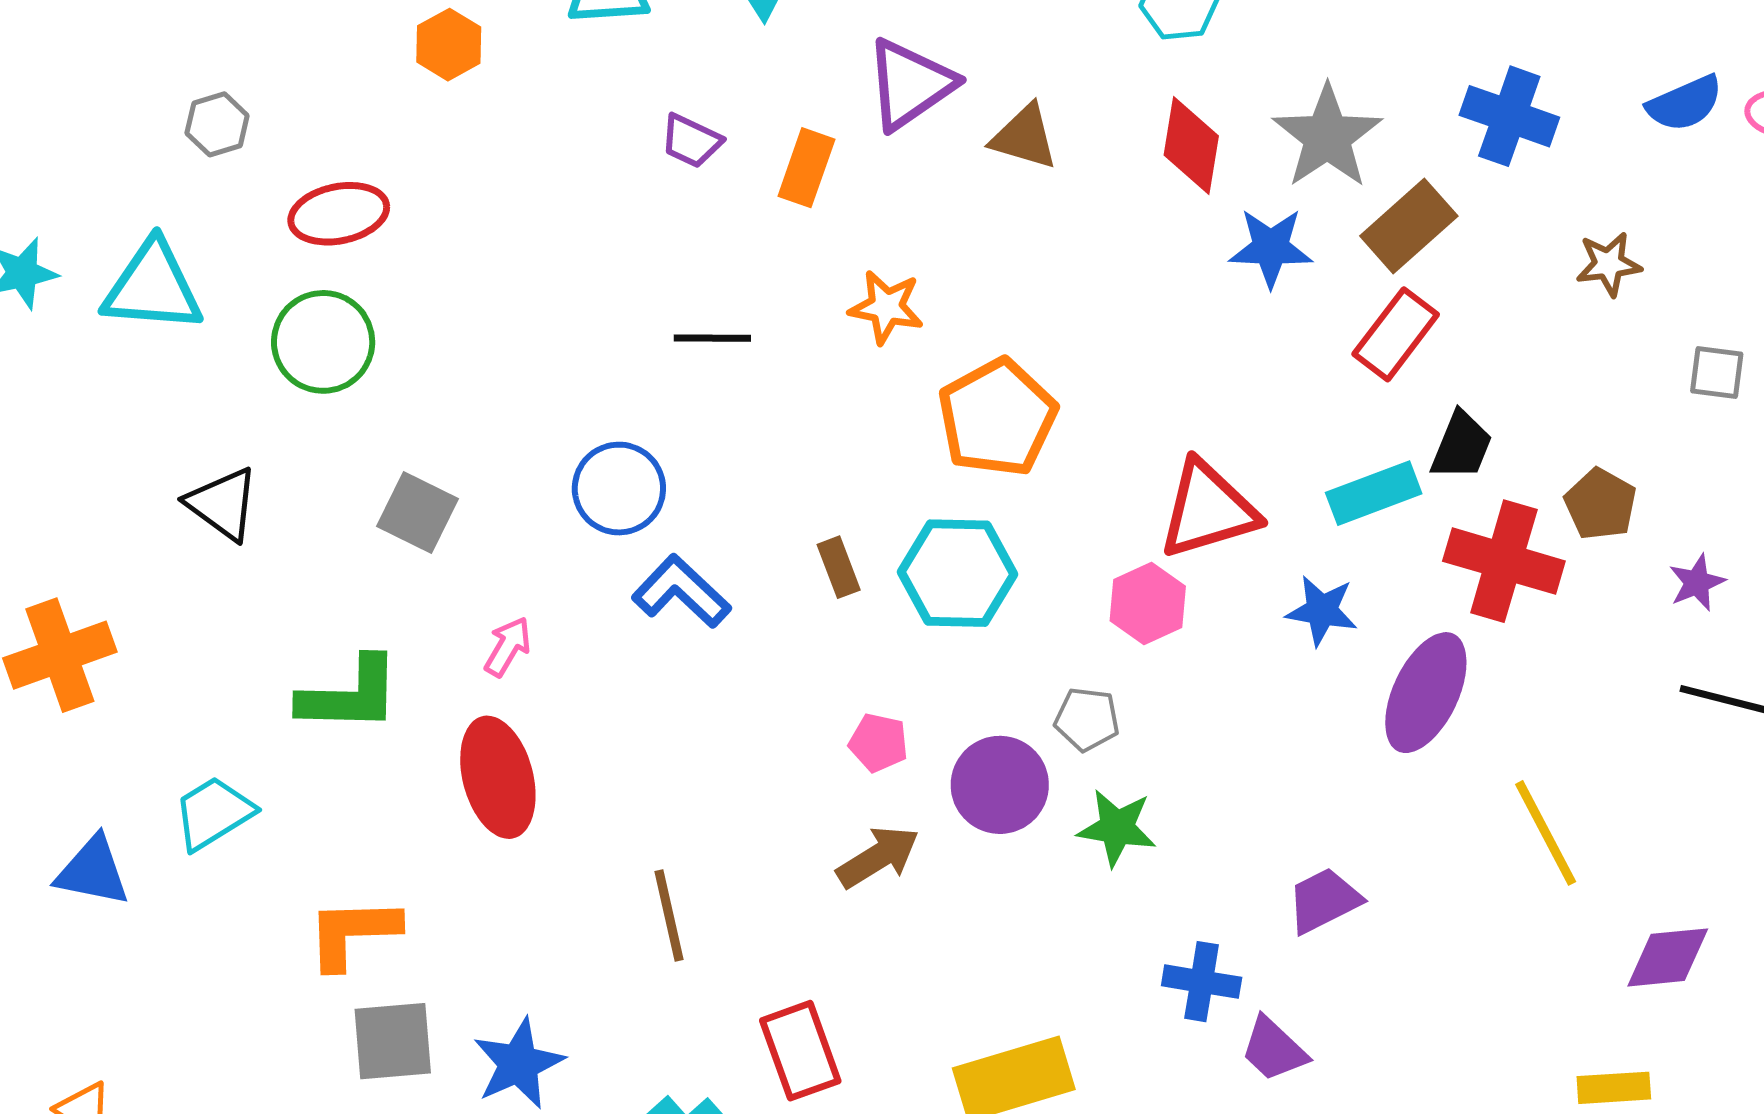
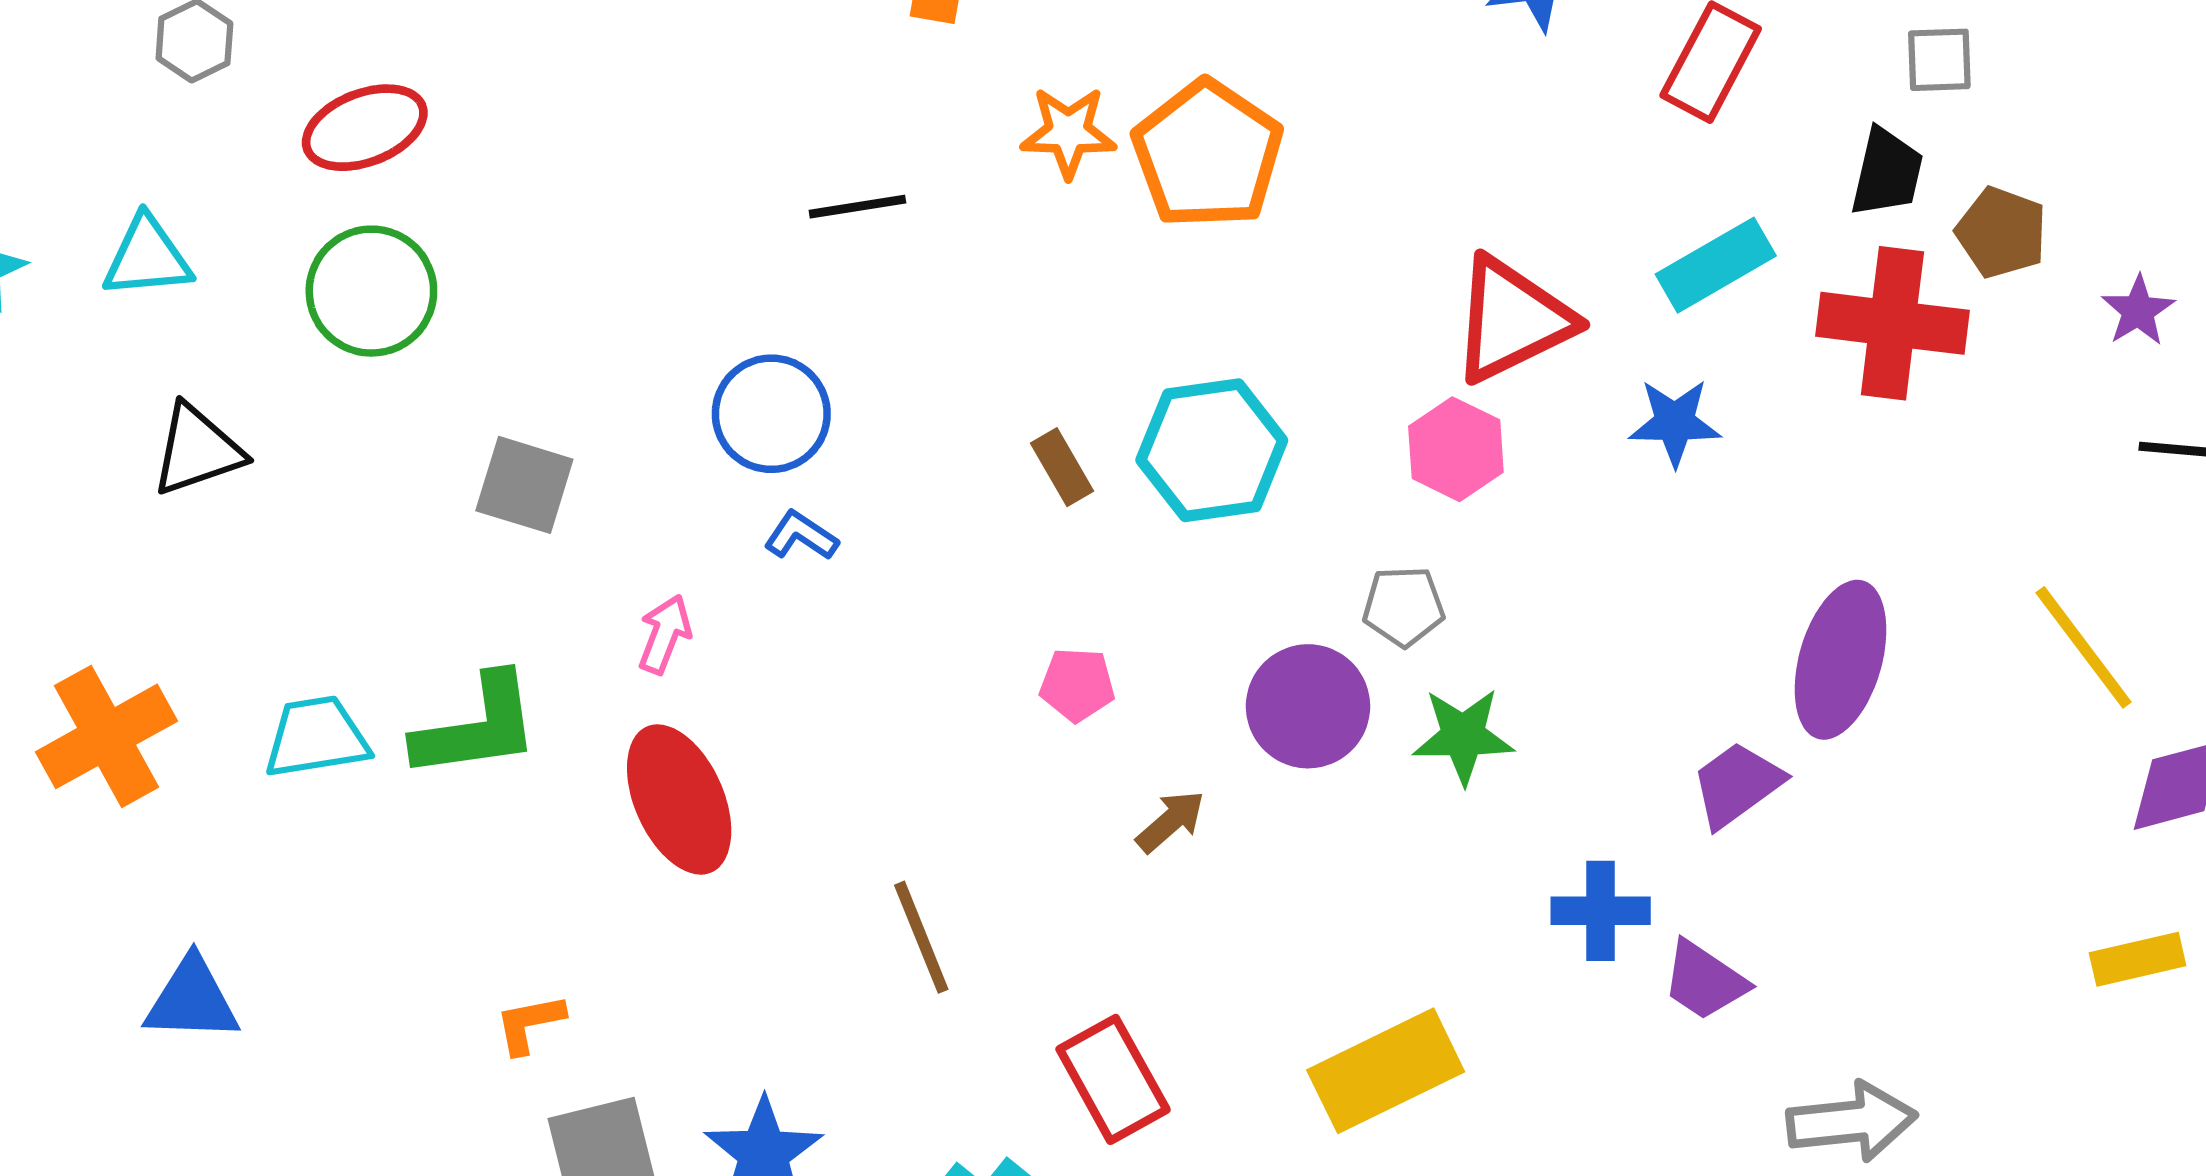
cyan triangle: (153, 287) -> (147, 257), size x0.7
gray square: (1717, 373) -> (1939, 60), moved
orange pentagon: (997, 418) -> (1208, 154), moved
black trapezoid: (1461, 446) -> (1887, 172), moved
black triangle: (223, 504) -> (197, 450), moved, turned -46
blue L-shape: (681, 591) -> (801, 536), moved, size x0.6
purple ellipse: (1426, 693) -> (1841, 660), moved
pink pentagon: (879, 743) -> (1077, 685), moved
cyan trapezoid: (213, 813) -> (316, 737), moved, turned 32
yellow line: (1546, 833) -> (2084, 647), moved
brown arrow: (878, 857) -> (1171, 821), size x0.7
orange L-shape: (353, 933) -> (530, 1024), size x0.6

